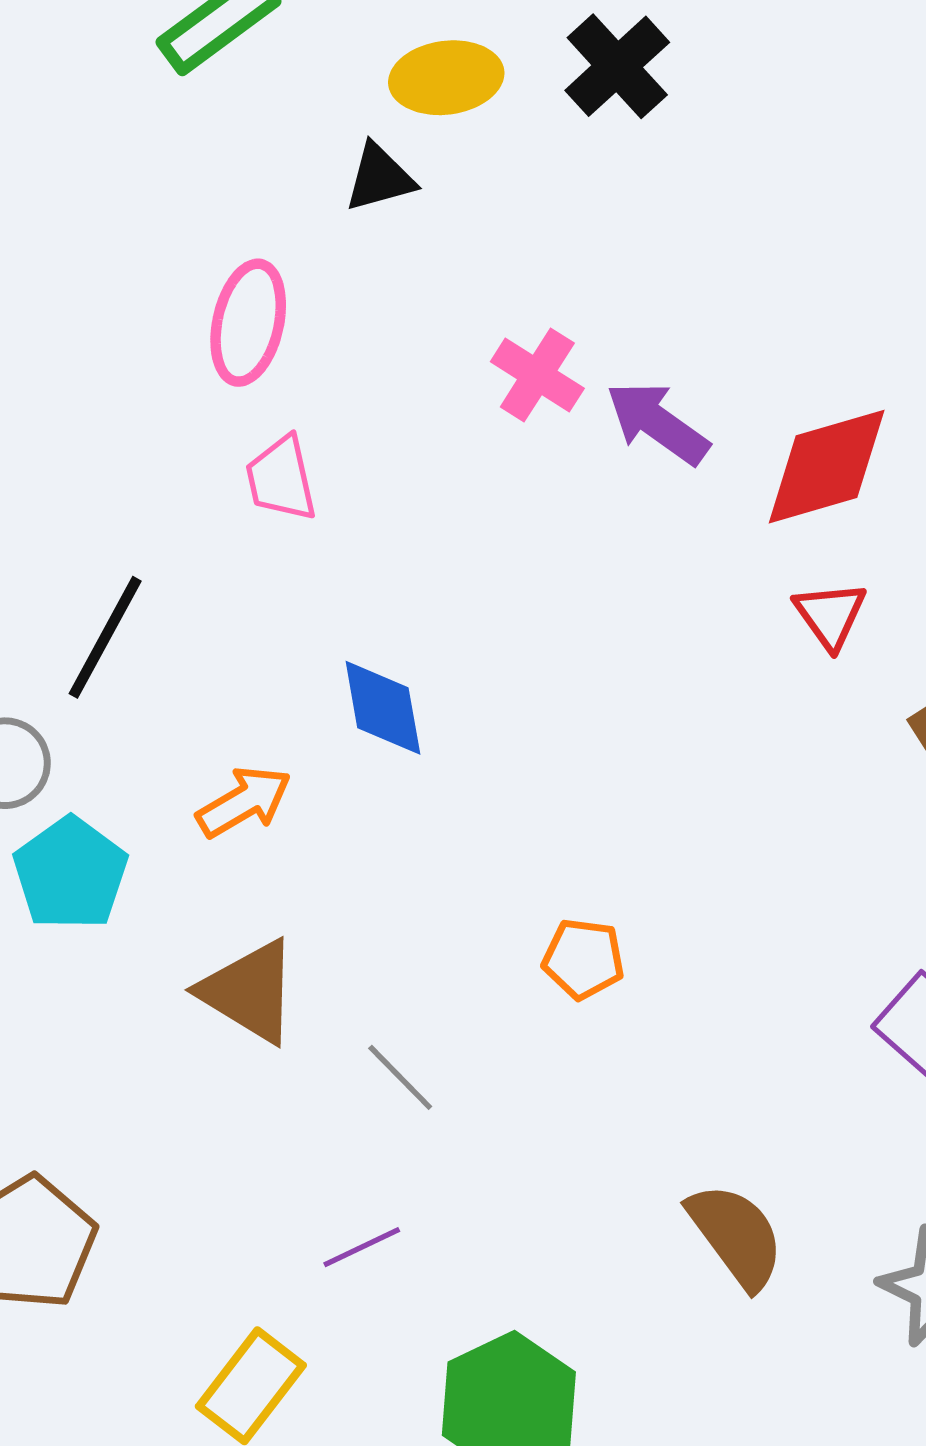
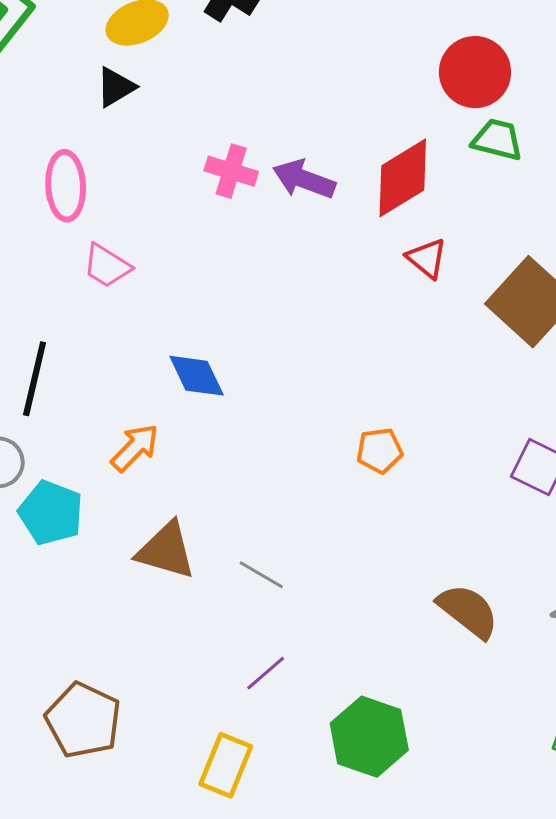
pink trapezoid: (281, 479) -> (107, 266), turned -30
orange pentagon: (583, 959) -> (379, 451), moved

